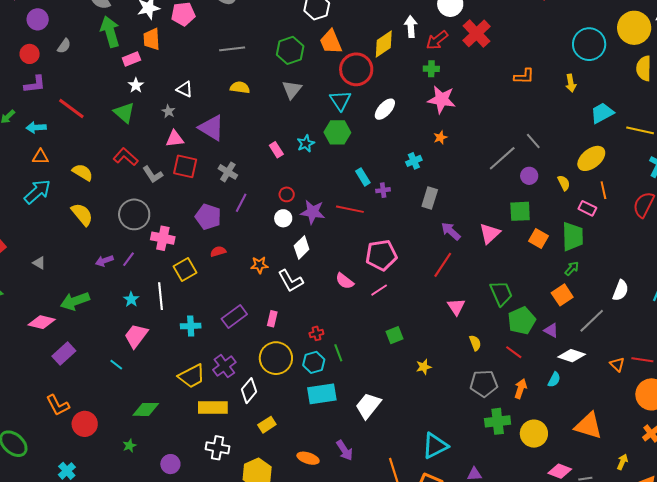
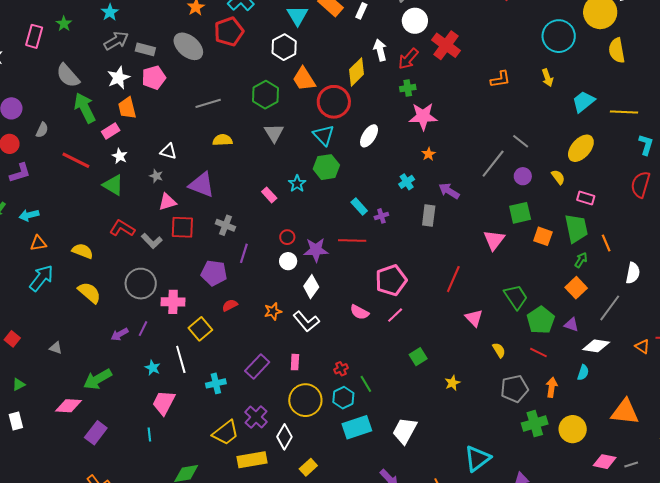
red line: (71, 109) -> (76, 160), moved
orange line: (603, 190) -> (606, 243), moved
purple arrow: (451, 231) -> (449, 191), moved
cyan line: (116, 365) -> (149, 435), turned 56

